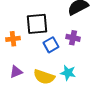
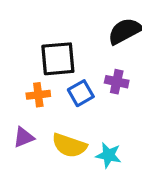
orange cross: (13, 39) -> (38, 95), moved
cyan star: (68, 73) -> (109, 155), moved

